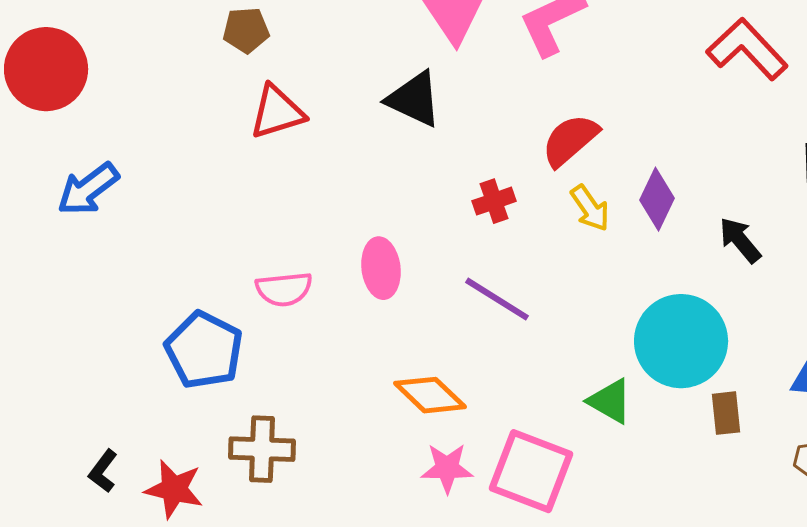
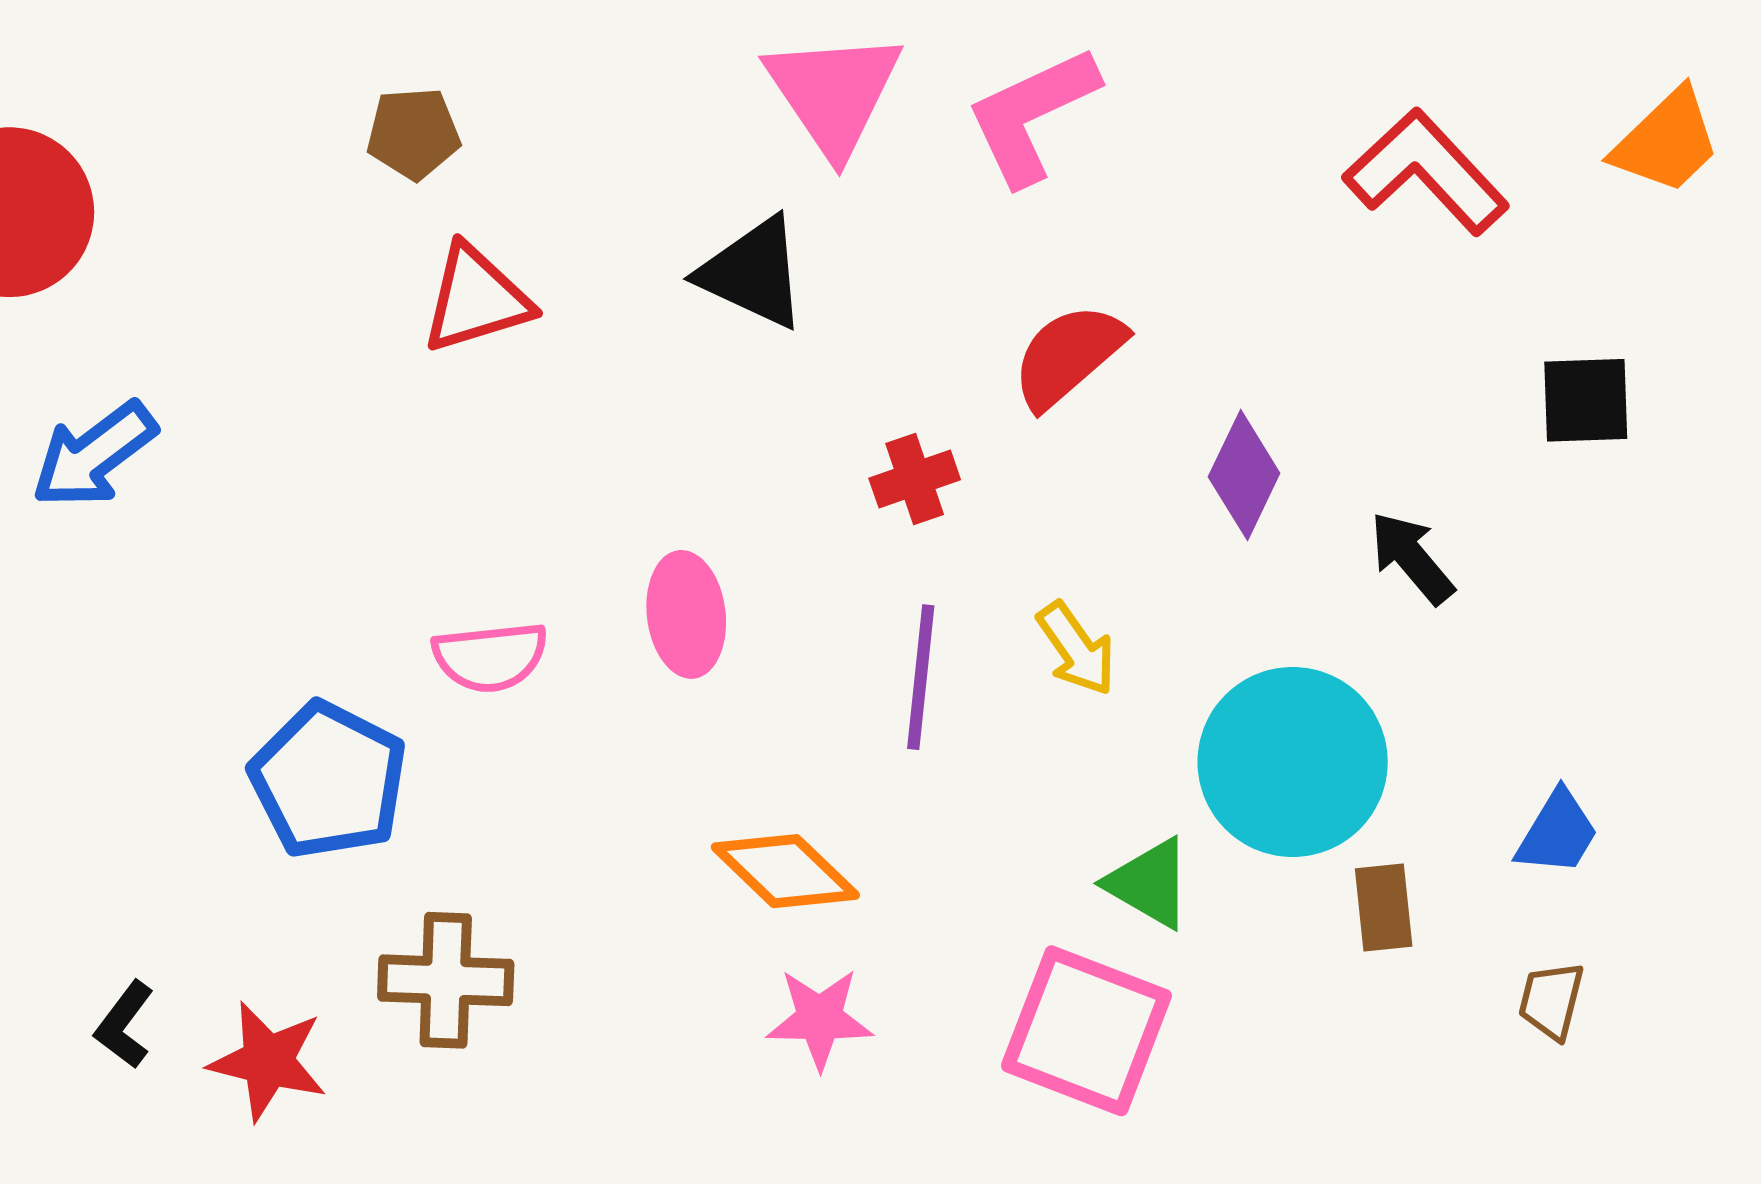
yellow arrow: (590, 208) -> (1076, 649), moved
purple line: (497, 299) -> (921, 677), turned 64
pink square: (531, 471) -> (1086, 1031), moved

